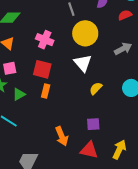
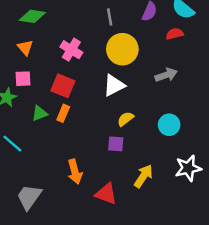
white triangle: (83, 63) -> (114, 85), turned 36
green triangle: (19, 94) -> (39, 113), moved
purple square: (93, 124) -> (116, 144), moved
yellow arrow: (119, 149) -> (143, 176), moved

